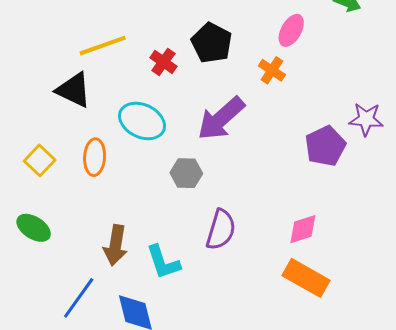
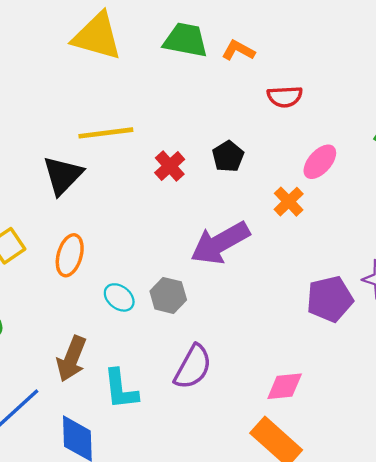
black pentagon: (212, 43) -> (228, 156), size x0.7
black triangle: (74, 90) -> (63, 175), turned 36
cyan ellipse: (142, 121) -> (119, 297), moved, size x0.6

